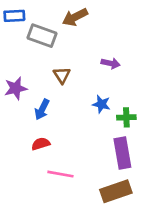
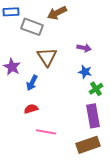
brown triangle: (62, 75) -> (47, 57), size x1.5
purple star: (16, 88) -> (12, 67), turned -30
blue star: (101, 104) -> (85, 72), moved
green cross: (126, 117) -> (96, 89), turned -32

